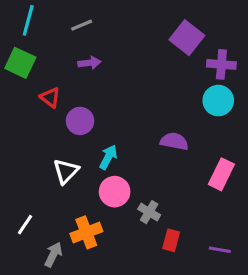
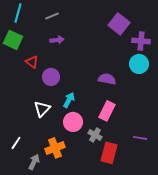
purple semicircle: (174, 141) -> (107, 79), moved
pink rectangle: (221, 174) -> (107, 111), moved
red rectangle: (171, 240) -> (109, 153), size x1.5
purple line: (220, 250) -> (140, 138), moved

